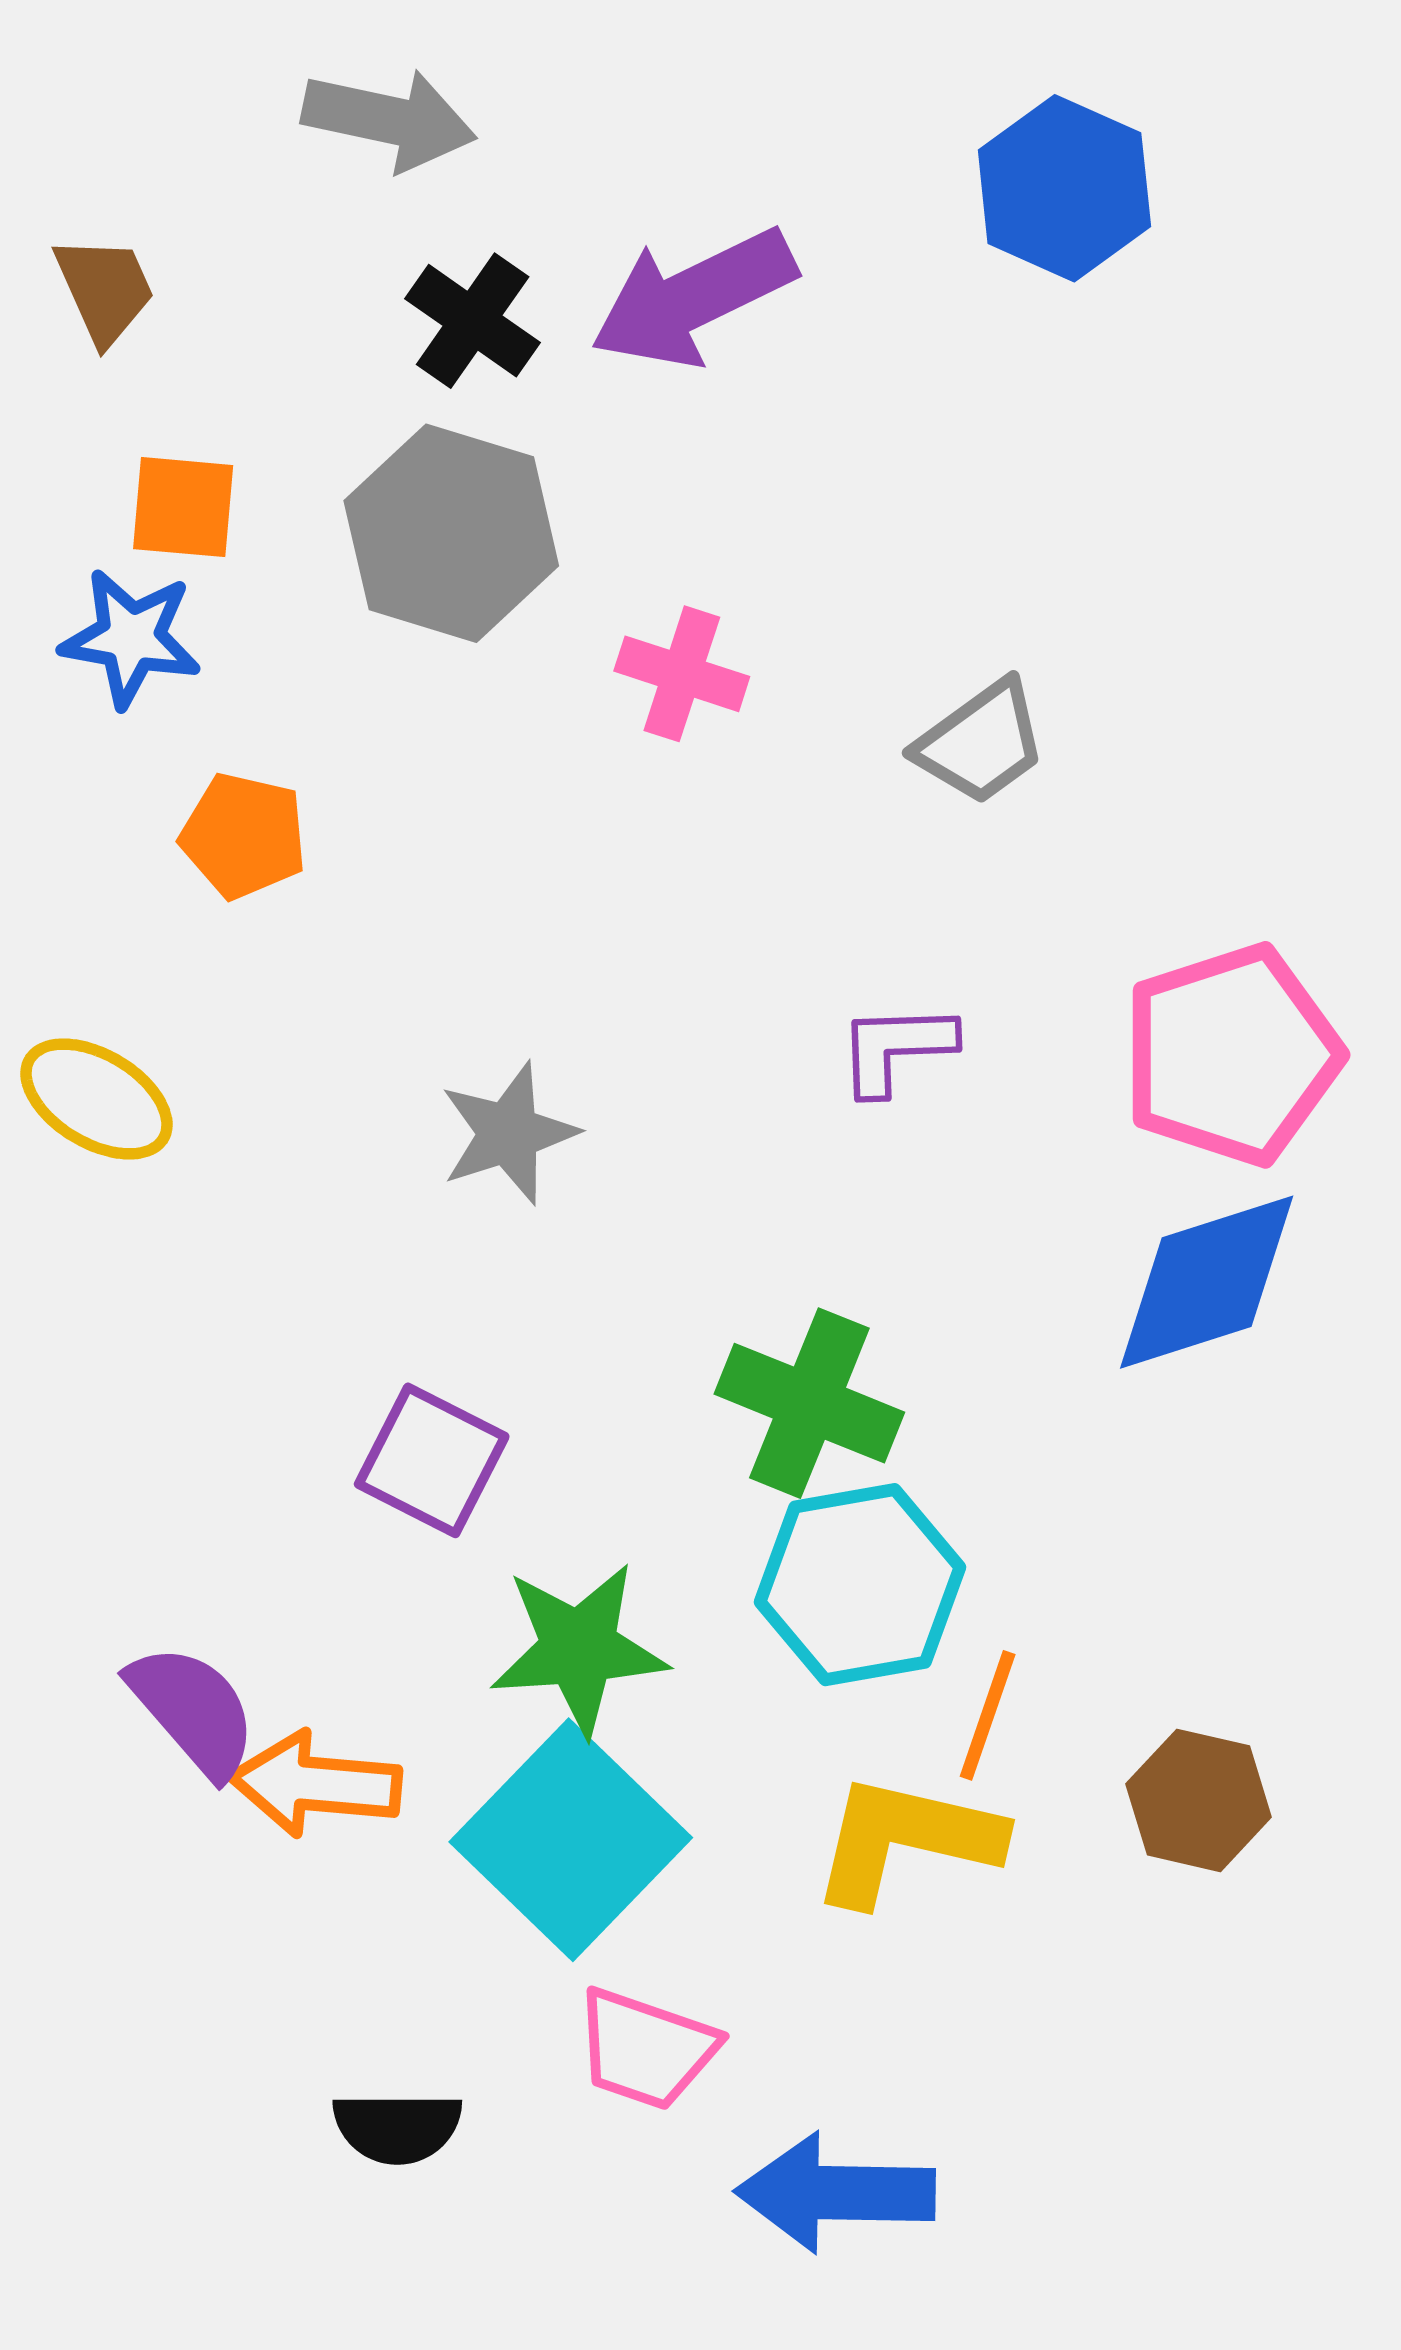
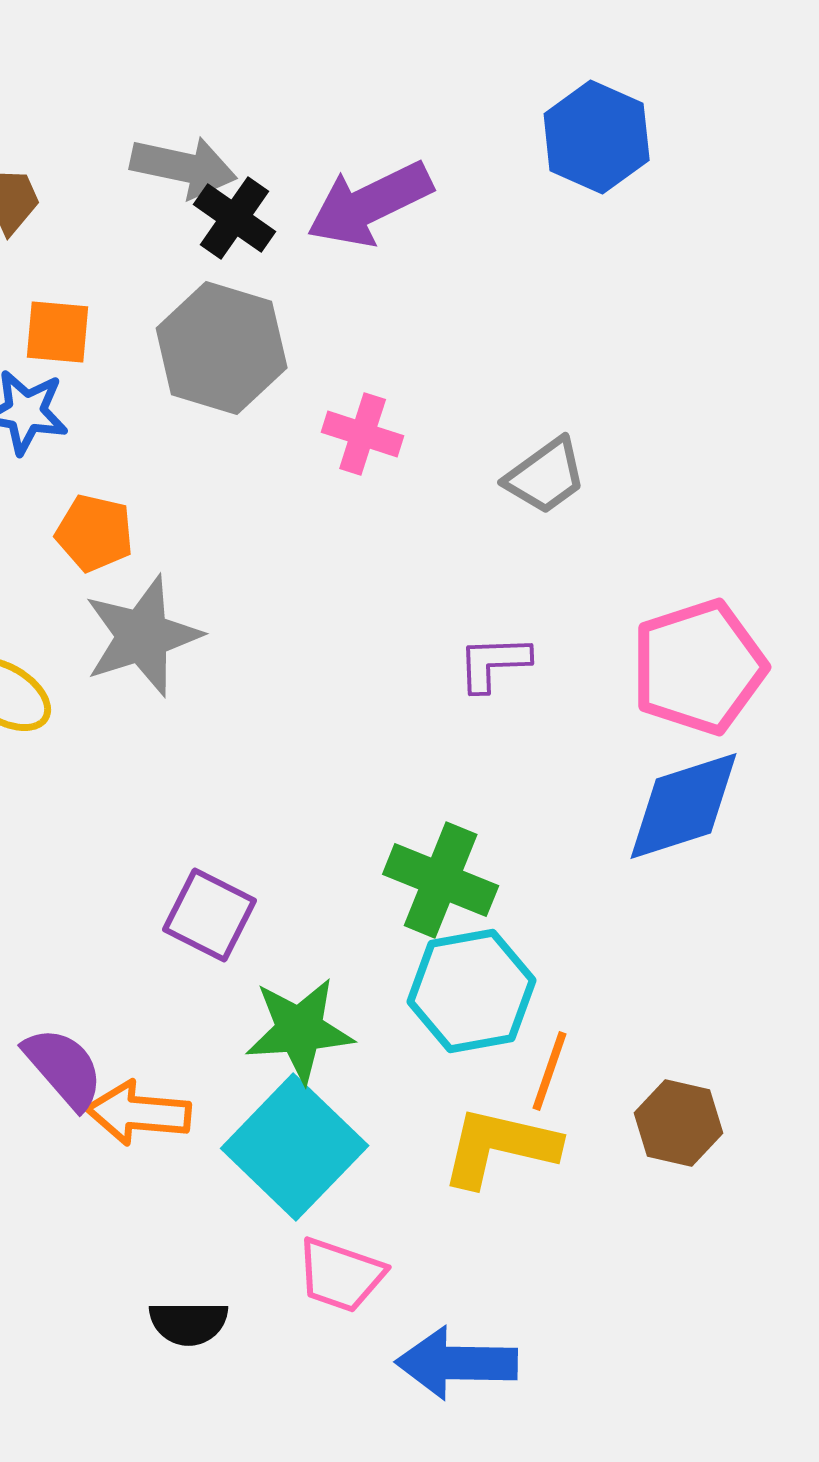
gray arrow: (389, 120) -> (184, 167), moved
gray star: (509, 1133) -> (143, 636), moved, size x1.4

